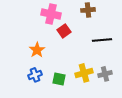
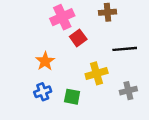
pink cross: (51, 14) -> (62, 17), turned -36
yellow cross: (84, 73) -> (97, 73), moved

